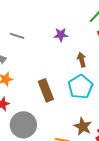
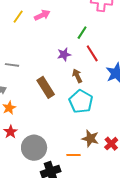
purple star: (61, 35) -> (64, 54), moved
brown rectangle: (46, 90) -> (46, 87), moved

